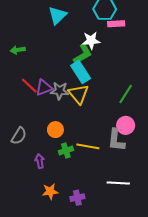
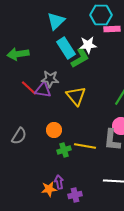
green arrow: (18, 50) -> (18, 54), size x1.5
cyan rectangle: (81, 72) -> (66, 48), moved
purple triangle: (44, 88) -> (43, 90), turned 30
gray star: (60, 91) -> (50, 79), moved
purple arrow: (40, 161) -> (59, 182), moved

